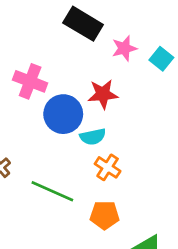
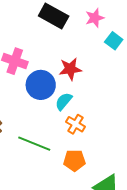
pink star: (124, 48) -> (95, 18), moved
cyan semicircle: (93, 137) -> (64, 101), turned 144

